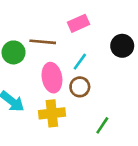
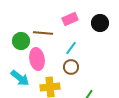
black circle: (122, 46) -> (100, 23), moved
pink ellipse: (52, 78) -> (37, 59), moved

